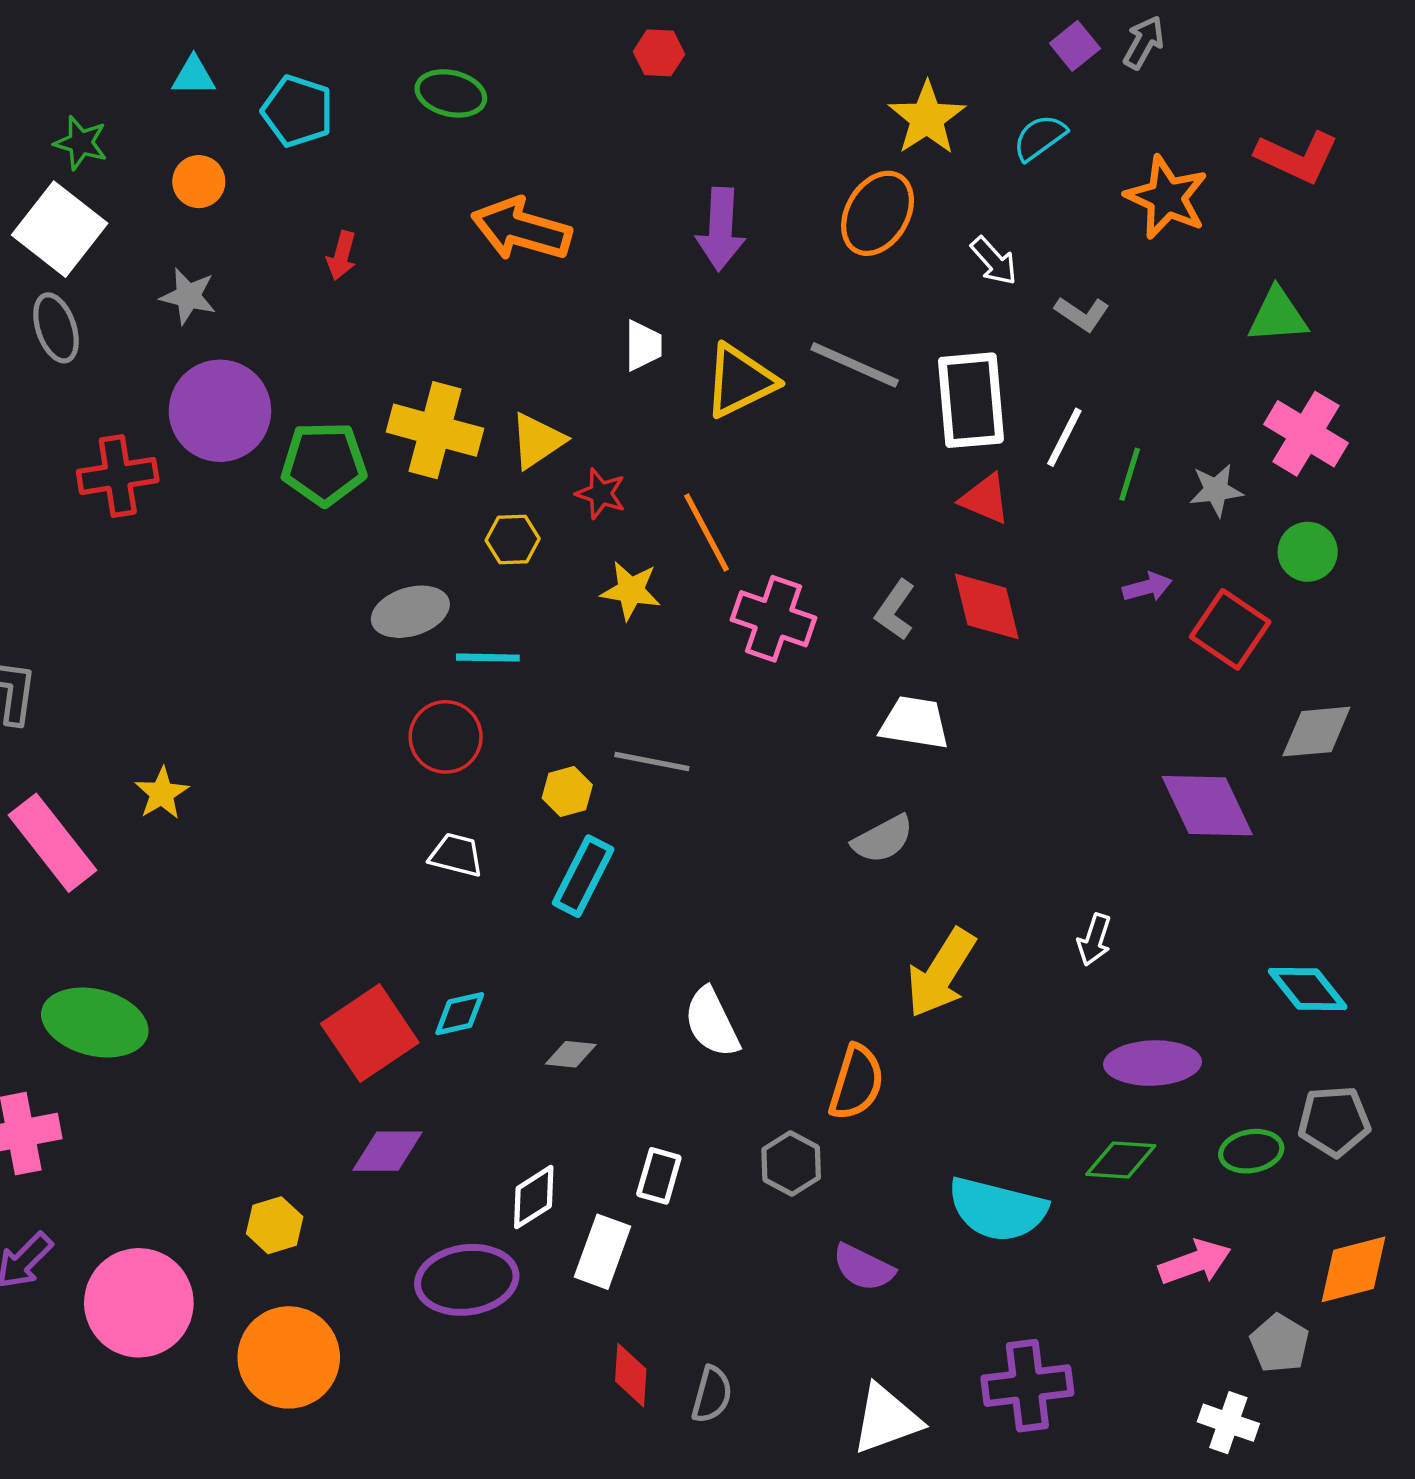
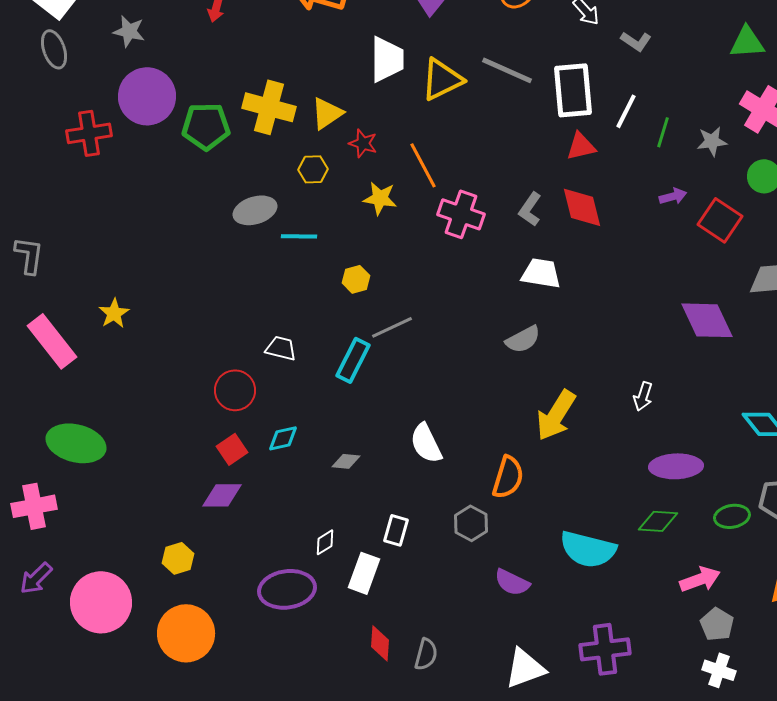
white trapezoid: (643, 346) -> (387, 59), size x1.6
red triangle: (985, 499) -> (581, 146), turned -36
red circle: (446, 737) -> (235, 390), moved
gray line: (652, 762) -> (392, 327), moved, turned -36
yellow hexagon: (567, 792) -> (356, 279), moved
red square: (370, 1033) -> (232, 449), size x0.6
purple diamond: (387, 1151) -> (222, 495), moved
white diamond: (534, 1197) -> (325, 542), size x0.7
gray pentagon: (1279, 1343) -> (717, 624), moved

